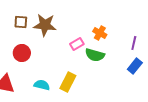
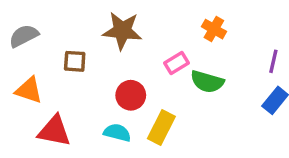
brown square: (21, 22) -> (75, 61), moved
orange cross: (100, 33) -> (214, 29), moved
red circle: (22, 53) -> (131, 95), moved

